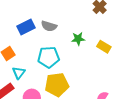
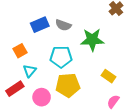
green star: (78, 39) -> (92, 40), size x1.6
yellow rectangle: (104, 47) -> (108, 76), moved

